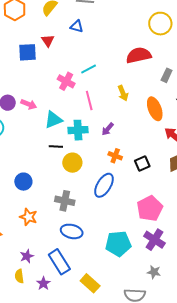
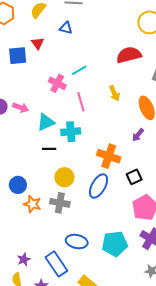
purple arrow: (108, 129) -> (138, 135), moved
orange cross: (115, 156) -> (109, 156), size x1.6
yellow circle: (72, 163) -> (64, 177), moved
black square: (142, 163) -> (134, 177), moved
orange star: (28, 217) -> (32, 204), moved
blue ellipse: (72, 231) -> (77, 242), moved

